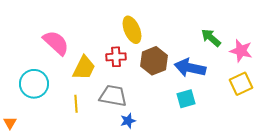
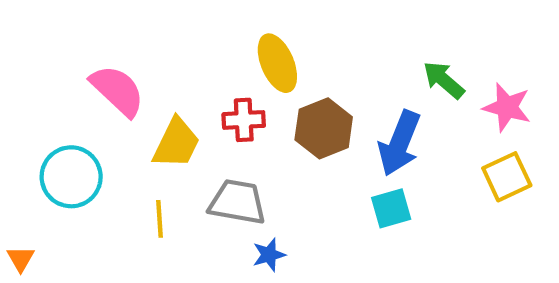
blue arrow: (190, 68) -> (399, 143), turned -80

